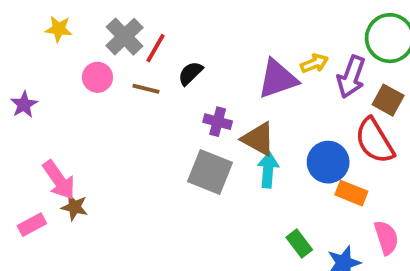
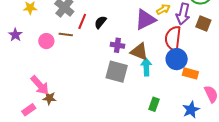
red line: (156, 48) -> (82, 21), moved
pink circle: (97, 77) -> (46, 41), moved
brown line: (146, 89) -> (66, 35), moved
purple star: (24, 105) -> (15, 35), moved
red semicircle: (375, 141) -> (173, 38), moved, turned 45
green rectangle: (299, 244) -> (154, 104), moved, turned 64

